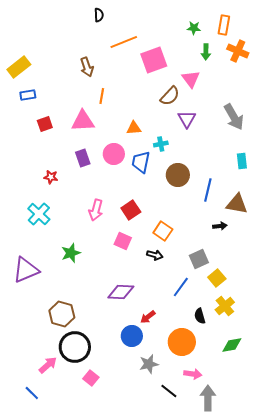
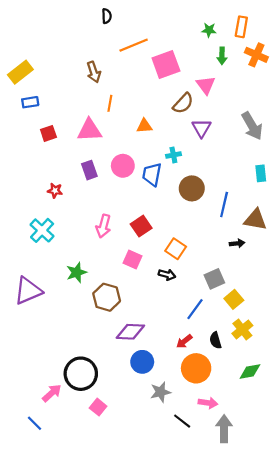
orange triangle: (134, 128) -> (144, 126), moved
purple diamond: (121, 292) -> (130, 332), moved
brown hexagon: (62, 314) -> (107, 297), moved
red arrow: (148, 317) -> (184, 341), moved

